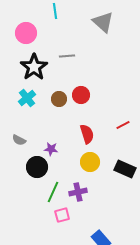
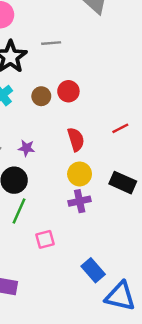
purple star: (51, 149) -> (26, 148), moved
green line: (53, 192) -> (19, 211), moved
purple cross: (78, 192) -> (80, 201), moved

